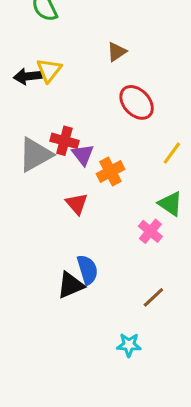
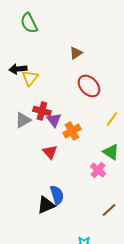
yellow triangle: (49, 70) -> (30, 78), moved
gray triangle: (35, 155) -> (23, 120), size x0.7
brown line: (153, 297) -> (109, 210), moved

